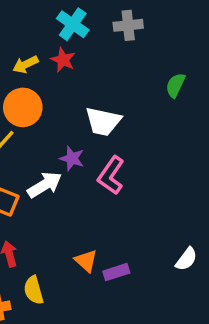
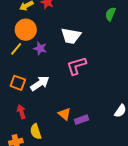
purple star: (72, 158) -> (40, 48), moved
pink L-shape: (111, 175) -> (76, 66), turned 40
white arrow: (45, 185) -> (40, 83), moved

